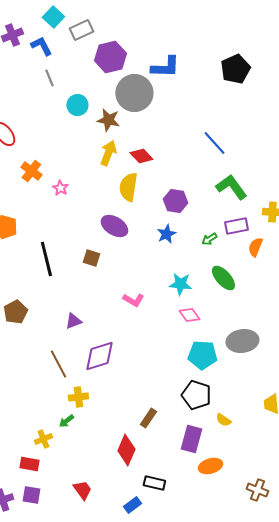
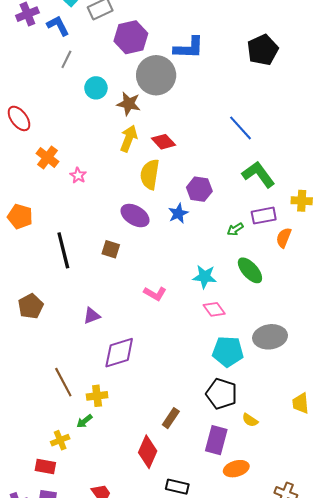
gray line: (49, 78) -> (66, 59), turned 48
blue star: (166, 234) -> (178, 213), moved
brown line: (58, 364) -> (63, 382), moved

